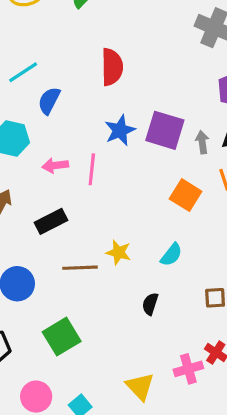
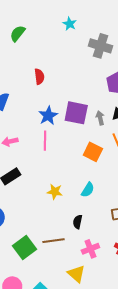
red semicircle: (112, 67) -> (39, 77), size x0.7
pink line: (92, 169) -> (45, 141), moved
brown line: (80, 268) -> (53, 241), moved
pink cross: (188, 369) -> (90, 249), moved

